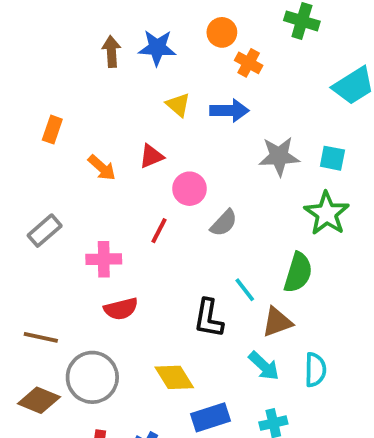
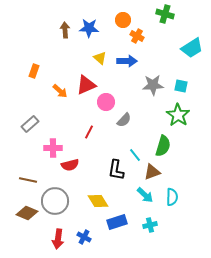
red triangle: (151, 156) -> (86, 85), size x1.5
red line: (159, 231) -> (89, 132), moved
pink cross: (104, 259) -> (53, 148), moved

